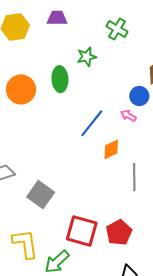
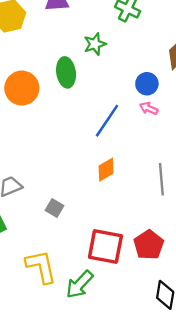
blue circle: (139, 96) -> (147, 84), moved
orange diamond: (111, 149) -> (106, 170), moved
gray square: (41, 195) -> (54, 208), size x0.6

